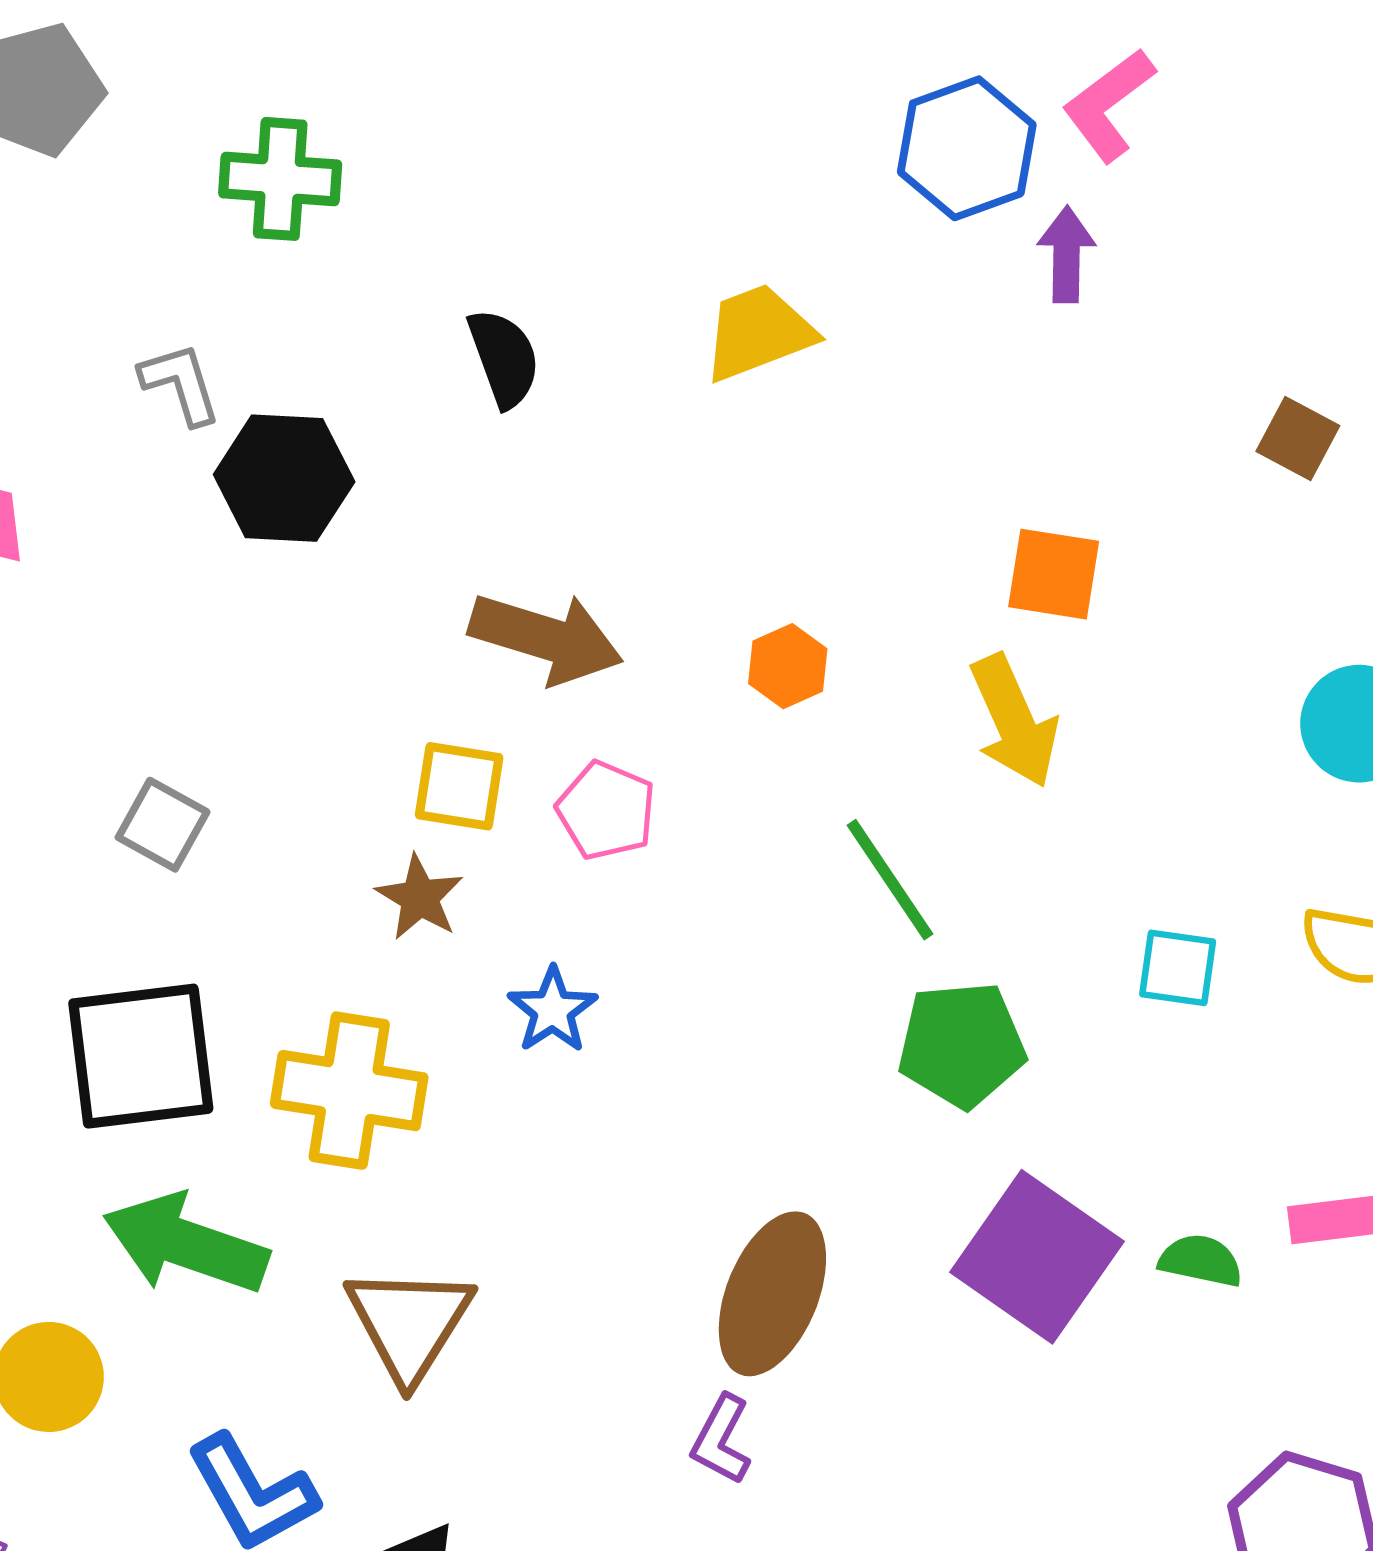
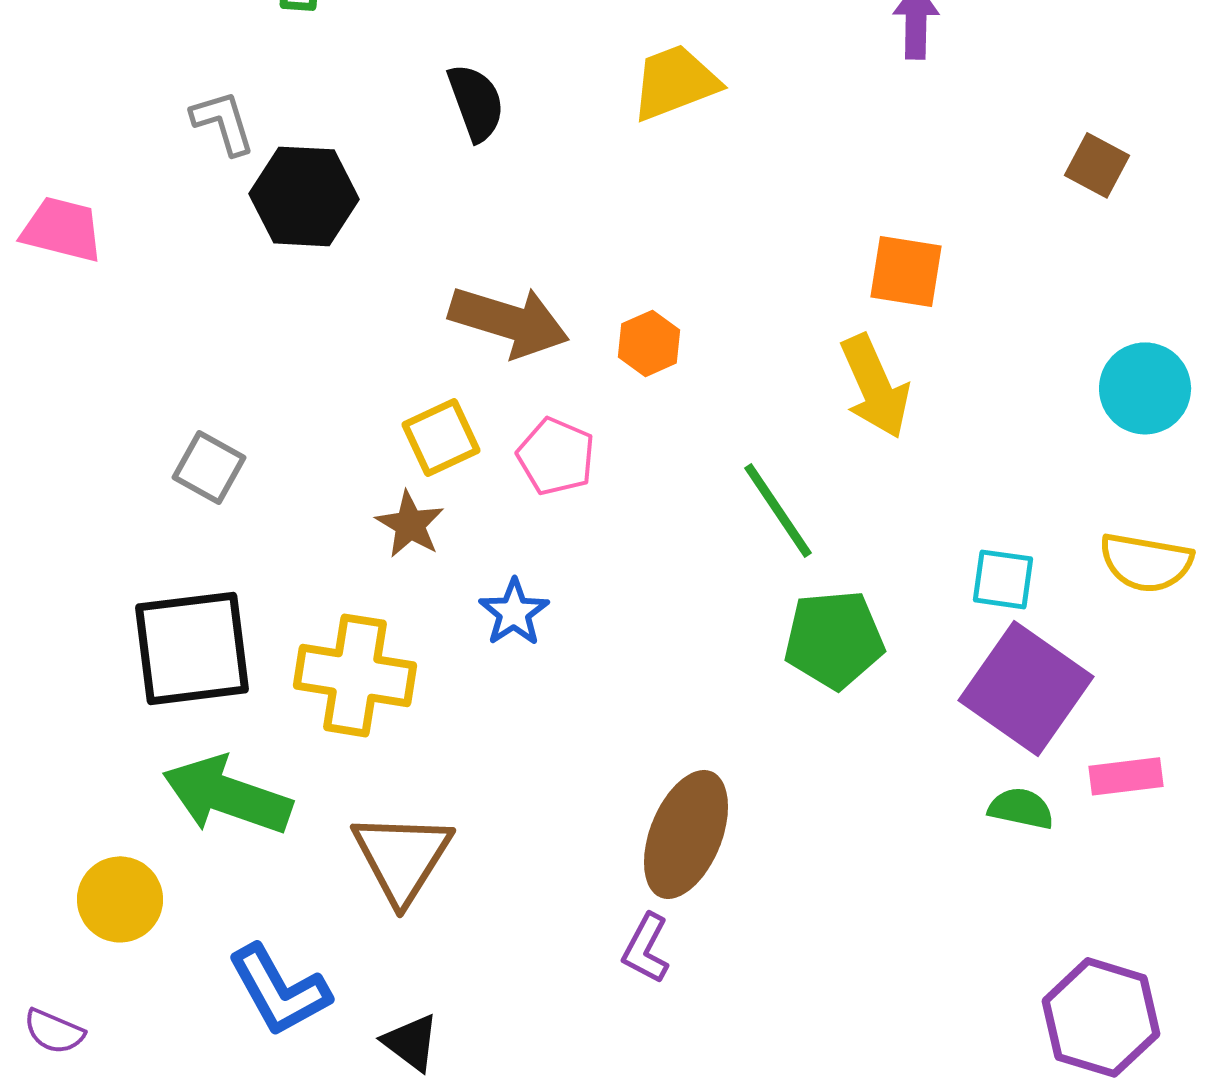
orange hexagon: (788, 666) -> (649, 343), moved
yellow square: (459, 786) -> (441, 437), turned -34
purple square: (1037, 1257) -> (1026, 688), moved

